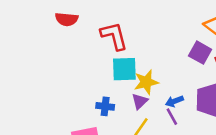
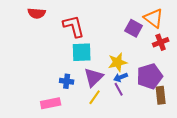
purple square: (200, 53) -> (134, 28), moved
yellow star: (146, 82) -> (118, 62), moved
purple triangle: (140, 101) -> (94, 77), size x1.5

